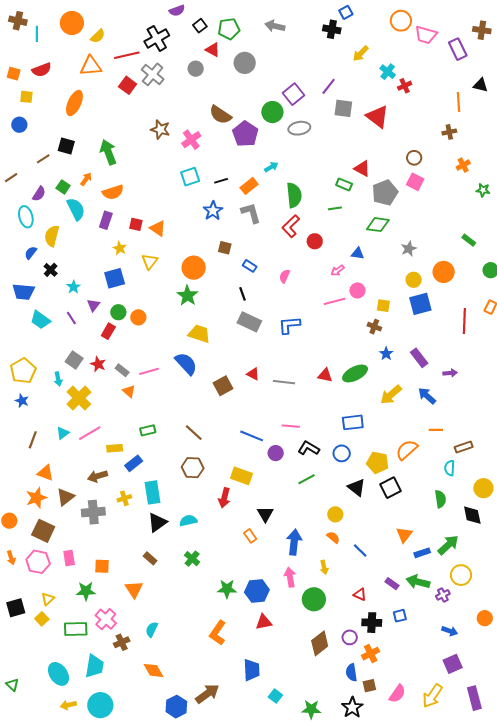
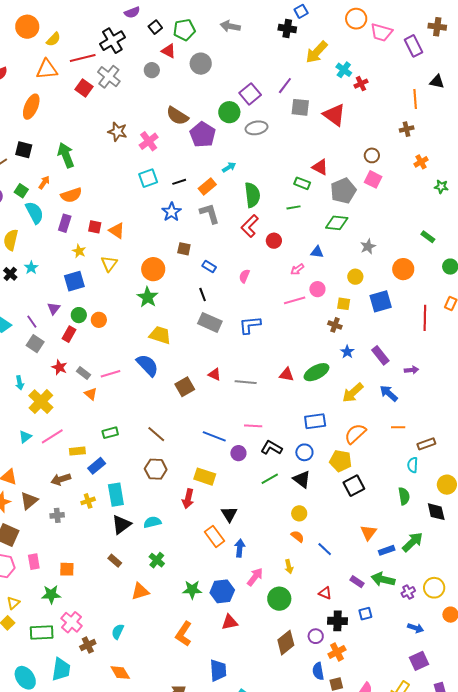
yellow arrow: (361, 54) -> (317, 52), size x1.4
yellow circle: (414, 280) -> (355, 277), moved
cyan star: (74, 287) -> (31, 268), moved
gray square: (74, 360) -> (35, 344), moved
orange semicircle: (407, 450) -> (355, 434), moved
black triangle: (356, 487) -> (302, 479), moved
gray cross: (93, 512) -> (57, 515), size x0.6
orange rectangle: (250, 536) -> (214, 536), size x1.5
blue arrow: (294, 542) -> (240, 548), moved, size x0.7
yellow circle: (461, 575) -> (434, 588), moved
pink arrow: (290, 577) -> (255, 577), turned 48
orange triangle: (134, 589) -> (140, 591), moved, turned 48

